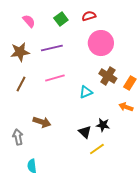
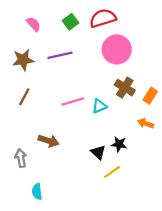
red semicircle: (89, 16) -> (103, 18), size x1.6
pink line: (55, 78) -> (73, 101), moved

